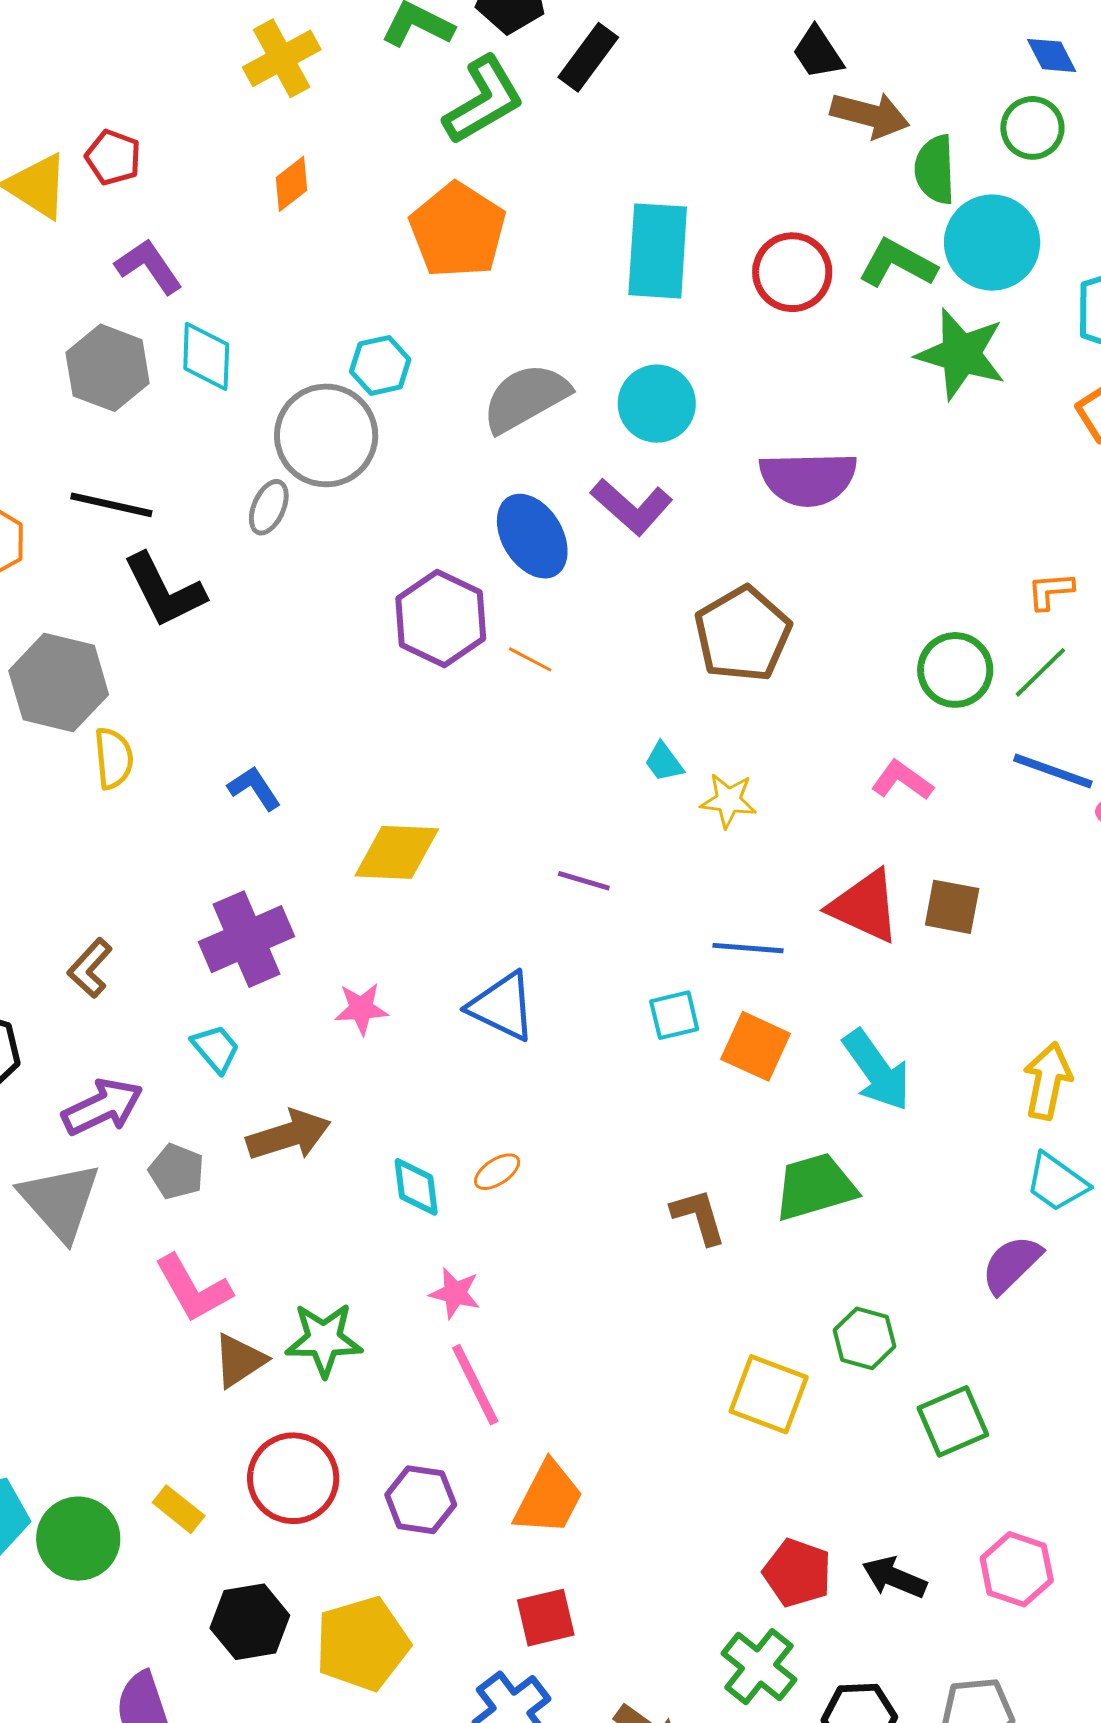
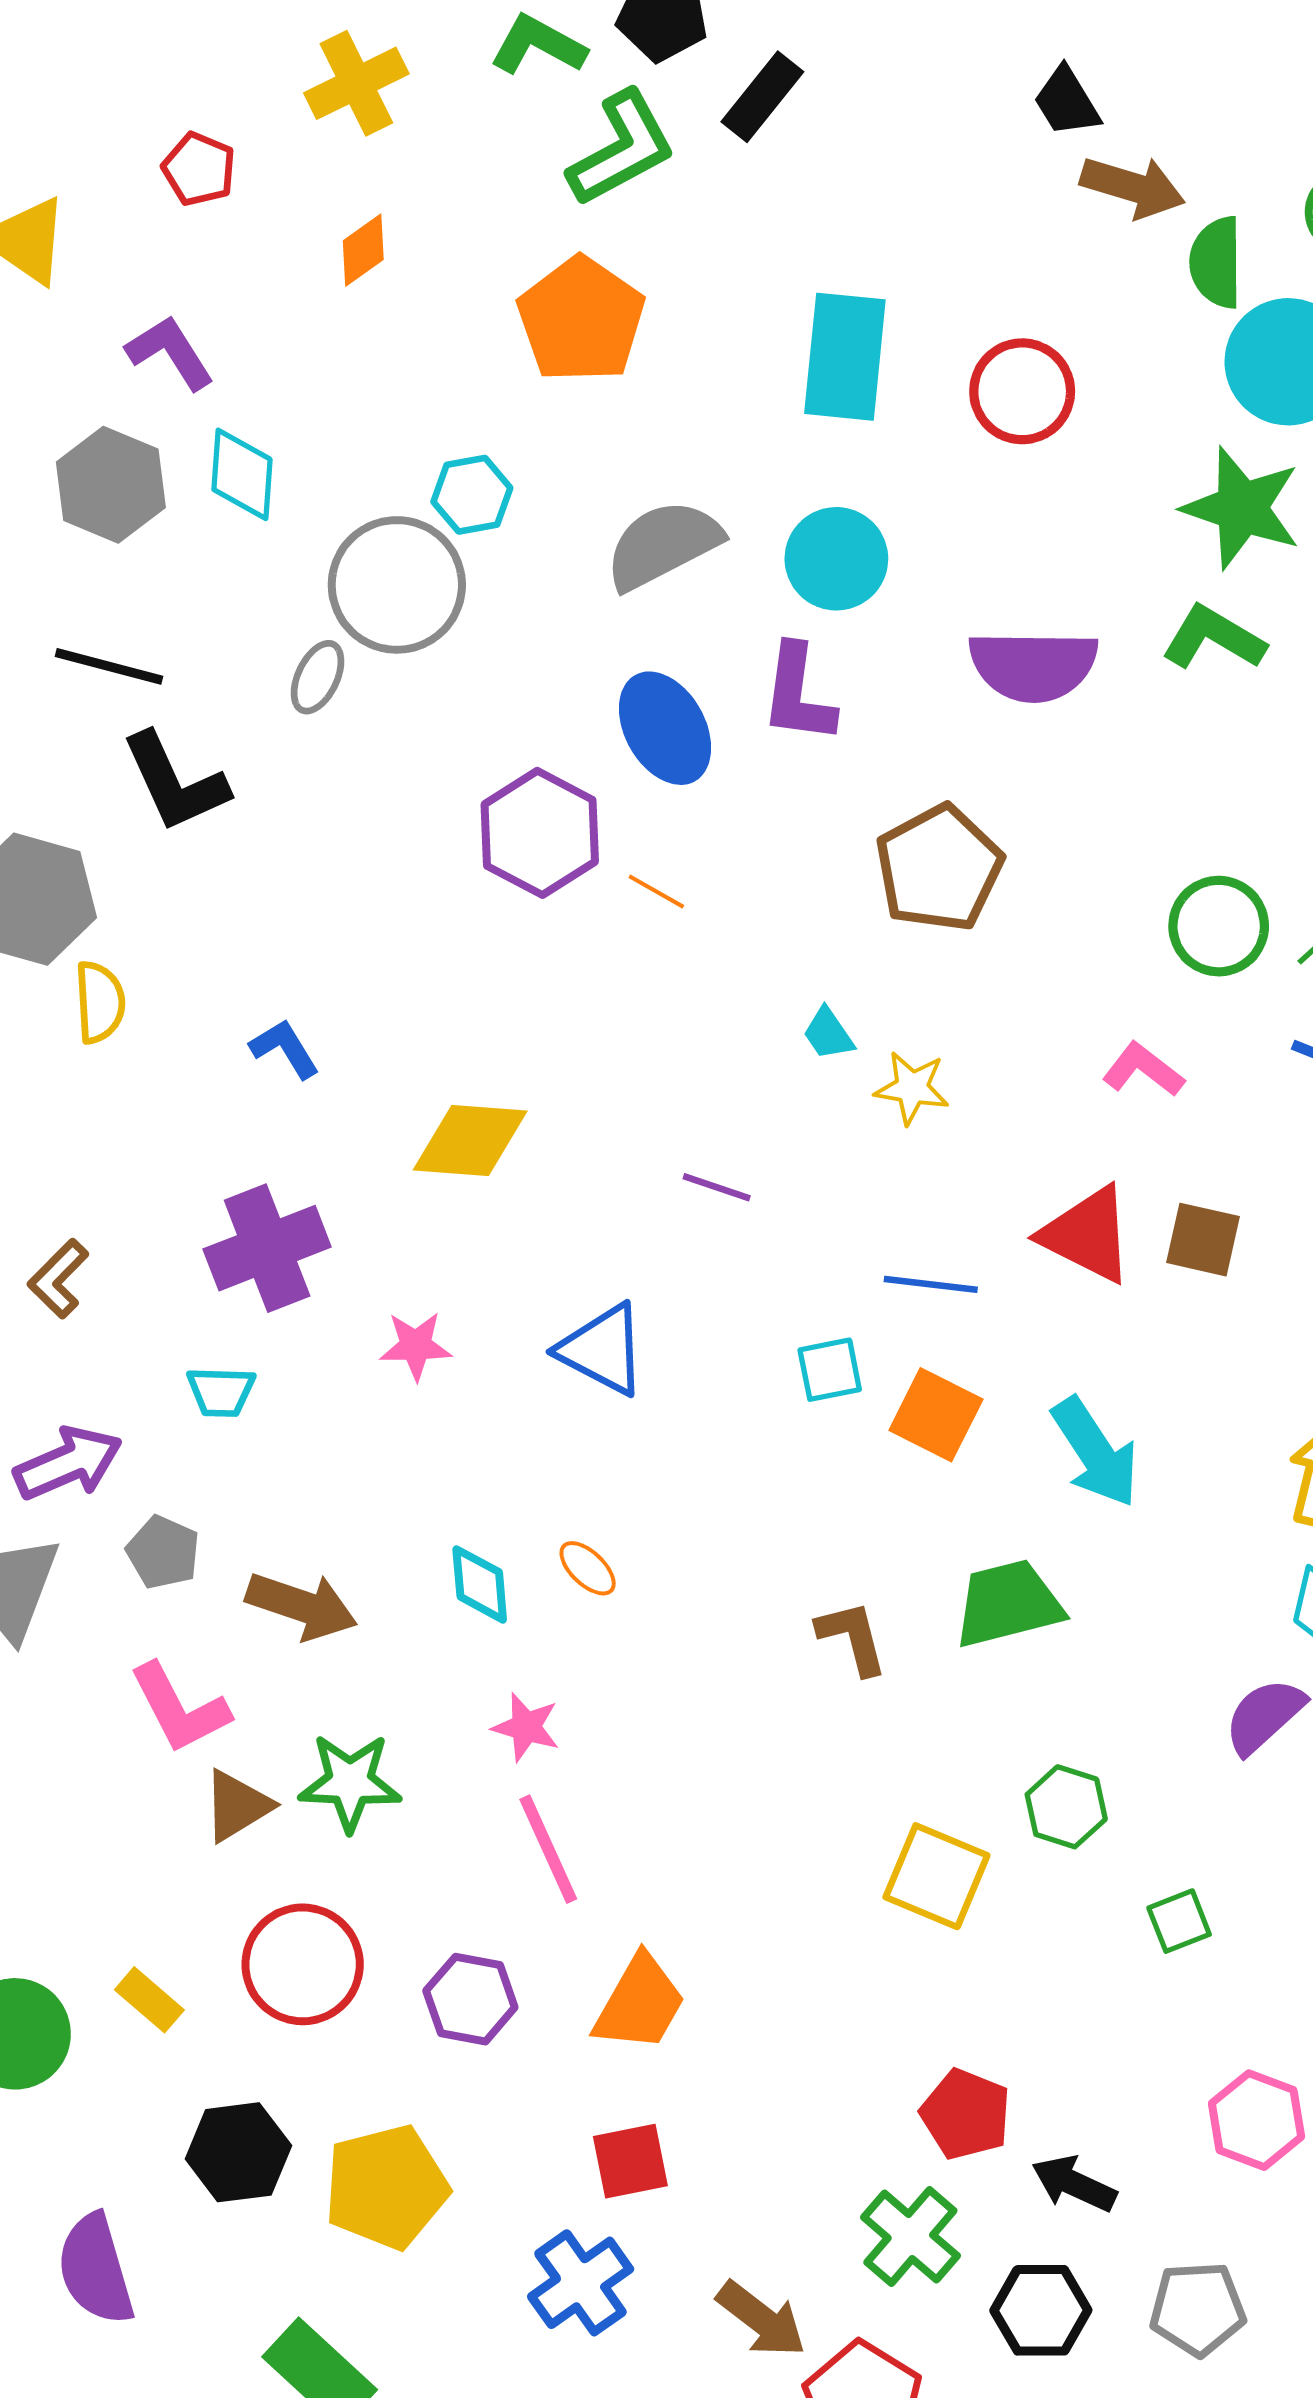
red pentagon: (113, 157) -> (199, 169), moved
green L-shape: (898, 263) -> (1213, 638), moved
purple L-shape: (632, 507) -> (798, 694), turned 54
cyan trapezoid: (216, 1049) -> (221, 1392), turned 130
brown arrow: (289, 1135) -> (302, 1606), moved, turned 34
orange ellipse: (497, 1172) -> (588, 1568), turned 75
green square: (953, 1421) -> (1179, 1921), size x0.7
black arrow: (894, 1577) -> (1074, 2184), moved

